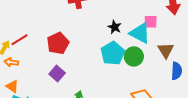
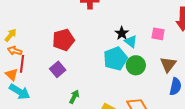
cyan triangle: (140, 33) -> (131, 41), moved, size x0.6
red line: (20, 40) -> (22, 64), moved, turned -60

